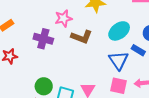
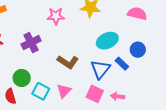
brown L-shape: (82, 37) -> (68, 62), moved
purple cross: (43, 39) -> (31, 43), moved, turned 36

